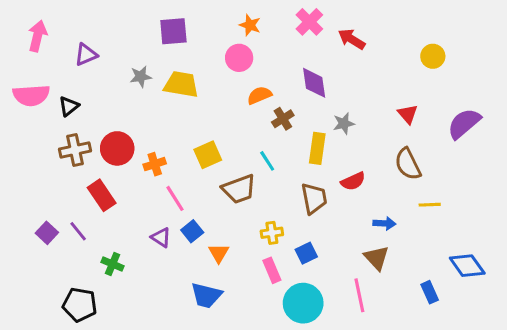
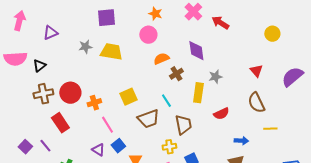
brown trapezoid: (314, 198) -> (183, 125), moved

